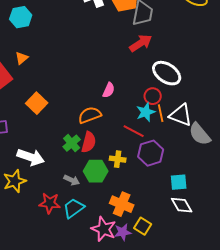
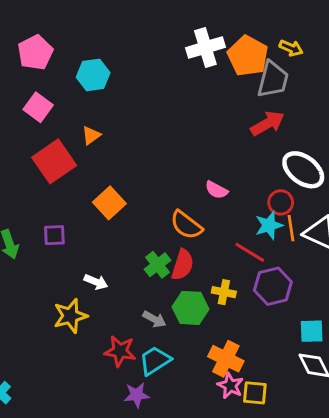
pink semicircle: (109, 90) -> (216, 190), turned 91
orange semicircle: (90, 115) -> (186, 225), turned -125
white arrow: (31, 157) -> (96, 282), size x0.6
yellow square: (143, 226) -> (255, 393), turned -30
pink star: (104, 229) -> (230, 386), moved, size x0.7
purple star: (123, 232) -> (137, 395), moved

